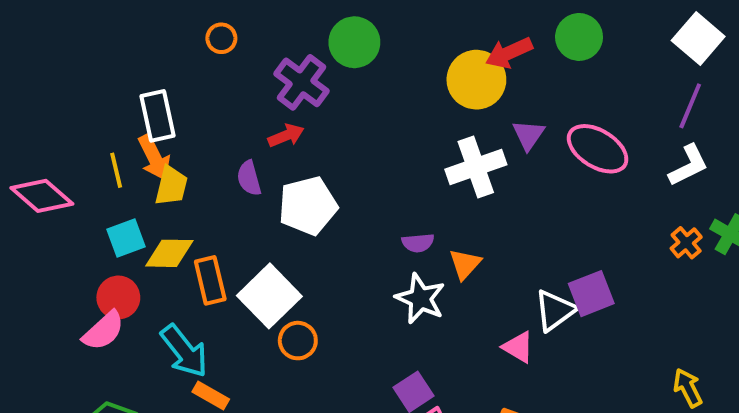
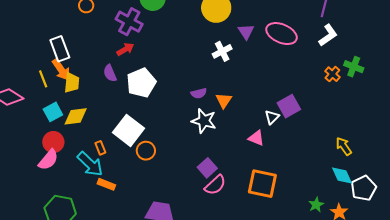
white cross: (476, 167) -> (222, 51), size x0.7
orange rectangle: (210, 280) -> (100, 148), moved, size x0.6
white triangle: (555, 310) -> (272, 117), size x0.7

